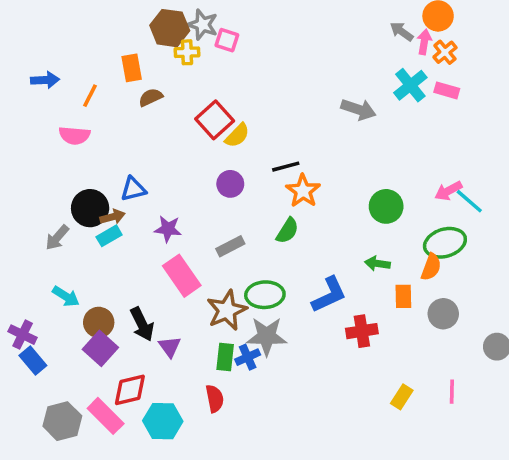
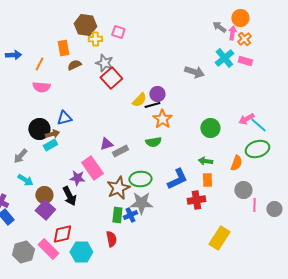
gray star: (203, 25) -> (104, 63), moved
pink semicircle: (74, 135) -> (41, 87), moved
yellow semicircle: (237, 135) -> (139, 100), moved
purple circle: (230, 184) -> (157, 94), moved
purple star: (168, 229) -> (77, 178), moved
green semicircle: (287, 231) -> (153, 142), turned 49
gray arrow: (57, 238) -> (20, 156), moved
green ellipse: (445, 243) -> (257, 149), moved
orange rectangle: (403, 296) -> (207, 180), moved
purple triangle: (170, 347) -> (106, 144), moved, turned 48
pink line: (452, 392) -> (254, 205), moved
yellow rectangle: (402, 397) -> (219, 238), size x1.6

